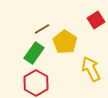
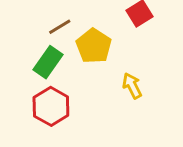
yellow arrow: (91, 69) -> (132, 86), size x0.7

